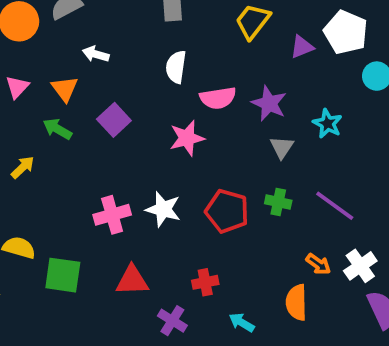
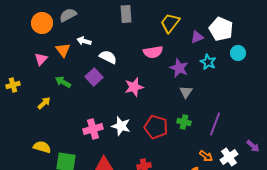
white semicircle: (176, 67) -> (108, 57), moved, turned 108
orange triangle: (65, 89) -> (63, 50), moved
pink semicircle: (218, 98) -> (153, 52), moved
cyan star: (327, 124) -> (208, 62), moved
purple line: (335, 206) -> (215, 124), turned 75

